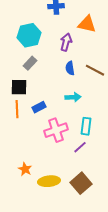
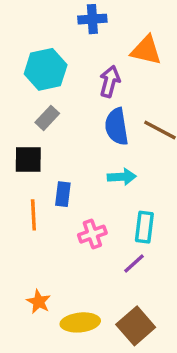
blue semicircle: (70, 68) -> (117, 127), size x1.5
blue rectangle: (39, 107) -> (63, 194), turned -56
orange line: (17, 109) -> (33, 215), moved
pink cross: (56, 130) -> (92, 234), size x0.7

